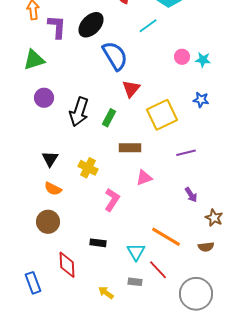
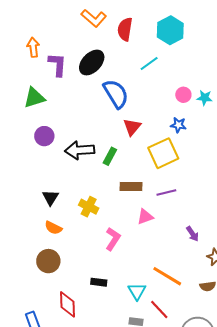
blue star: (201, 100) -> (178, 125), moved
black arrow: (79, 112) -> (80, 150), turned 68
purple line: (186, 153) -> (166, 193), moved

